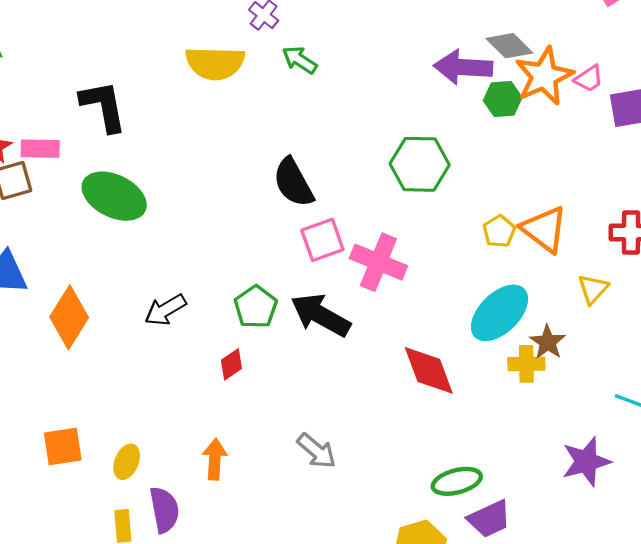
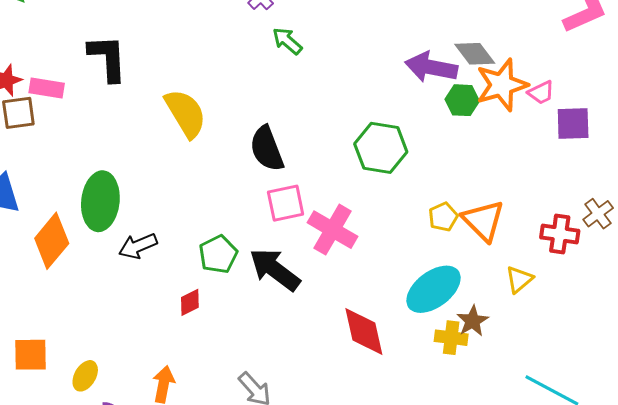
yellow semicircle: (215, 63) -> (186, 113), moved, turned -130
green ellipse: (114, 196) -> (100, 201), moved, turned 62

